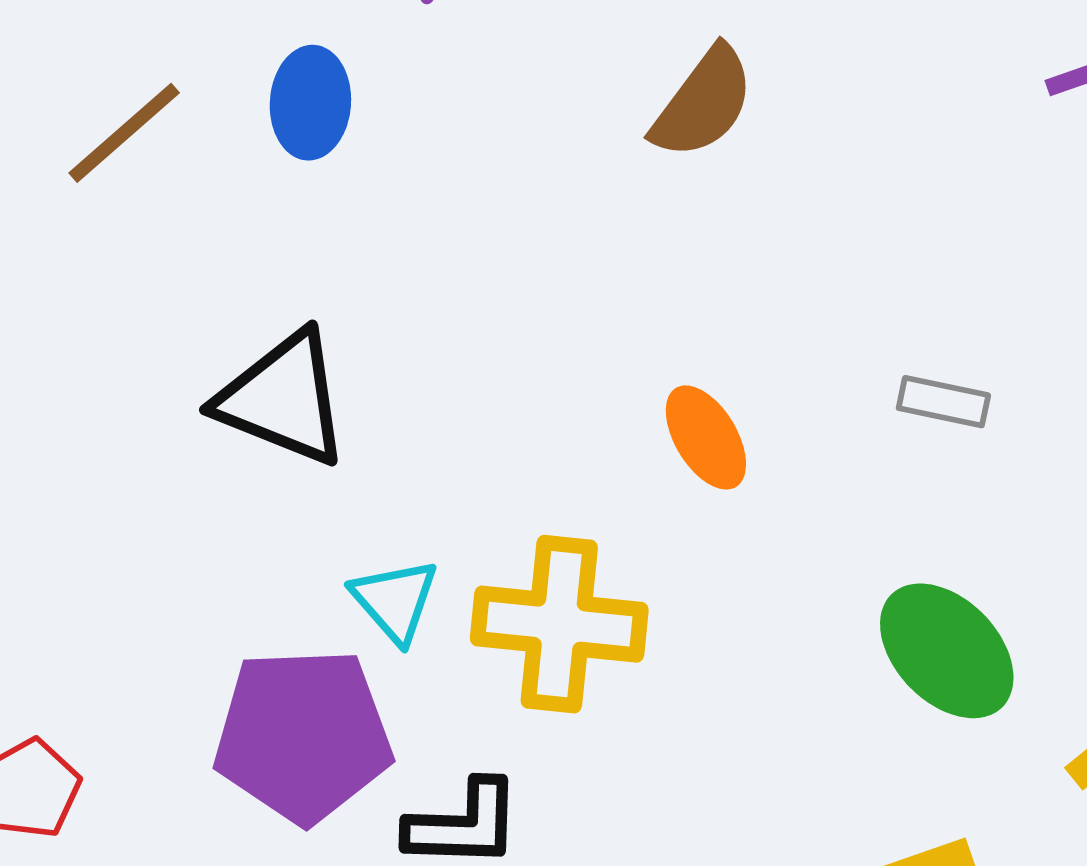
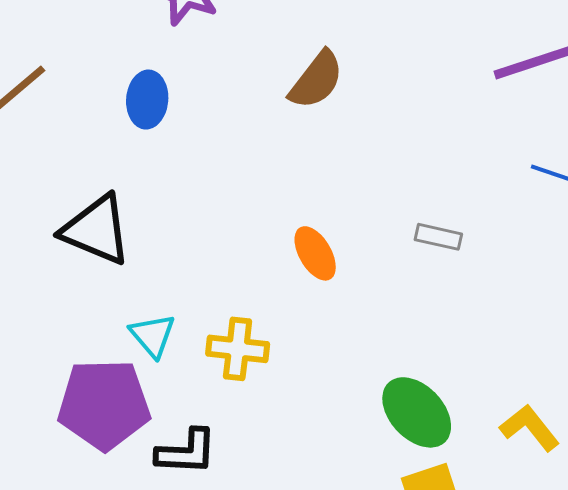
blue ellipse: (310, 103) -> (147, 100), moved
yellow cross: (559, 624) -> (238, 349), size x0.7
green ellipse: (947, 651) -> (417, 412), moved

